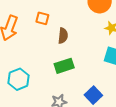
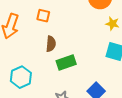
brown semicircle: (63, 36) -> (51, 44), moved

